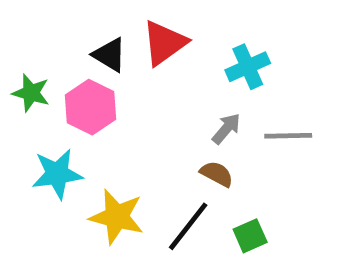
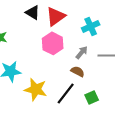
black triangle: (110, 55) -> (33, 12), moved
pink hexagon: (90, 107) -> (53, 43), moved

